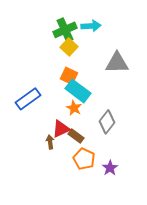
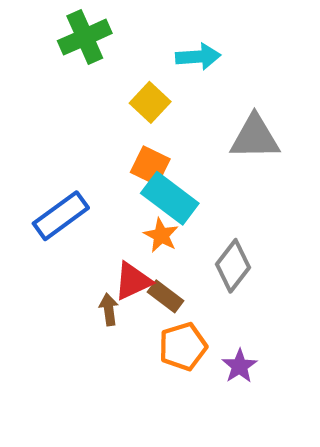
green cross: (65, 30) -> (85, 37), moved
orange pentagon: (84, 159) -> (183, 346), turned 30

